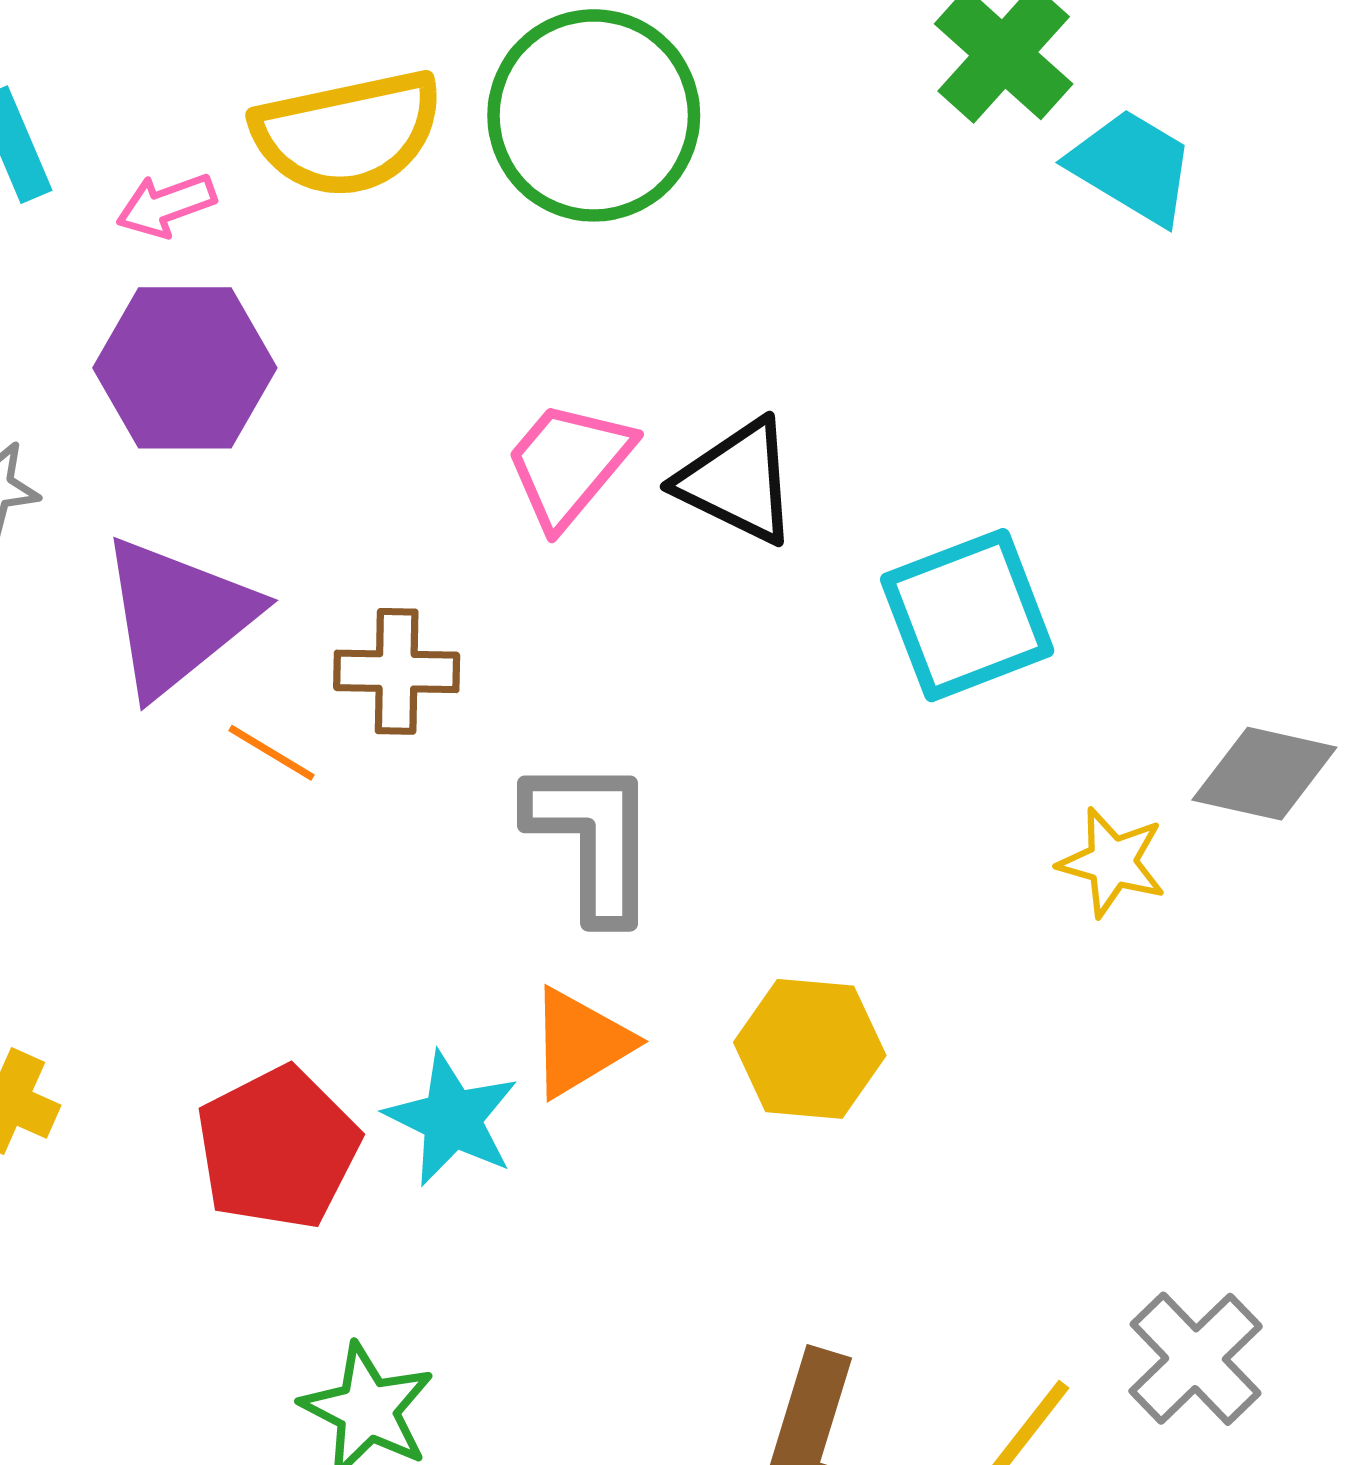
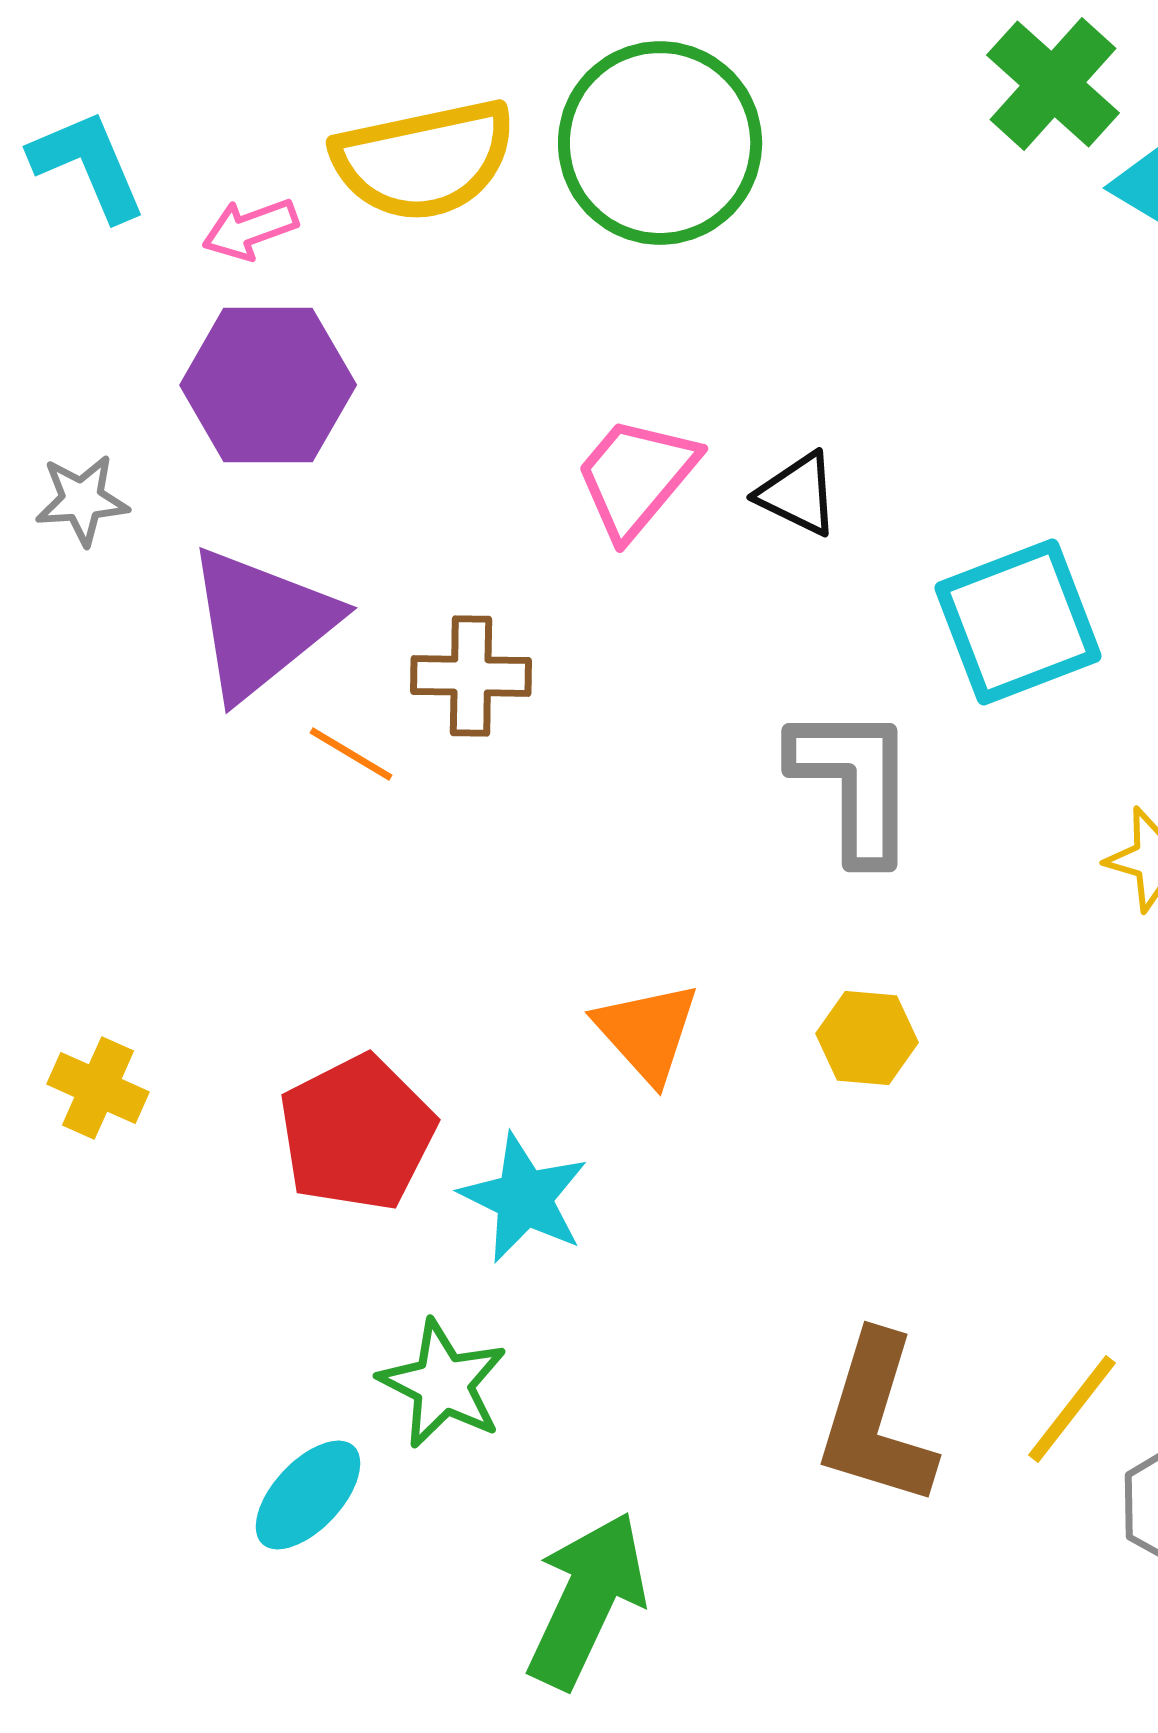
black triangle: (738, 482) -> (798, 494), size x0.7
gray L-shape: (593, 838) -> (854, 783), moved
orange triangle: (580, 1043) -> (647, 1032), turned -41
yellow hexagon: (810, 1049) -> (867, 1038), size x0.7
cyan star: (452, 1119) -> (524, 1198), moved

